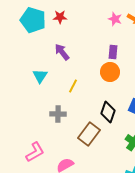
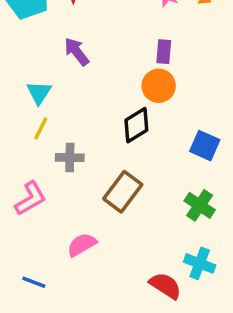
yellow line: (73, 86) -> (41, 129), moved
black diamond: (108, 112) -> (136, 125), moved, turned 40
pink L-shape: (35, 152) -> (30, 199), moved

